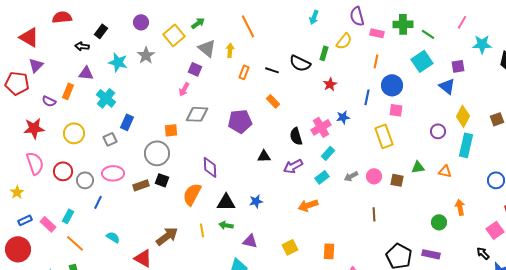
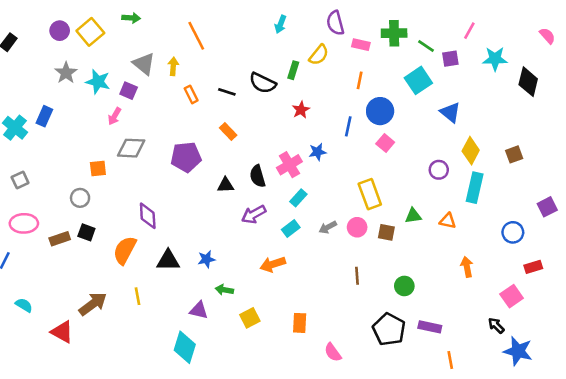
green arrow: (198, 23) -> (131, 18), moved, turned 40
yellow square: (174, 35) -> (90, 32), moved
cyan star: (118, 62) -> (98, 82), moved
purple square: (458, 66) -> (450, 59), moved
orange rectangle: (244, 72) -> (191, 94), turned -48
pink square: (396, 110) -> (385, 143), turned 32
blue rectangle: (127, 122) -> (44, 116), moved
yellow rectangle: (384, 136) -> (370, 194), moved
gray circle: (157, 153) -> (80, 198), size x0.6
black triangle: (264, 156) -> (226, 185), moved
green circle: (439, 222) -> (404, 286), moved
green arrow: (226, 225) -> (224, 290), moved

